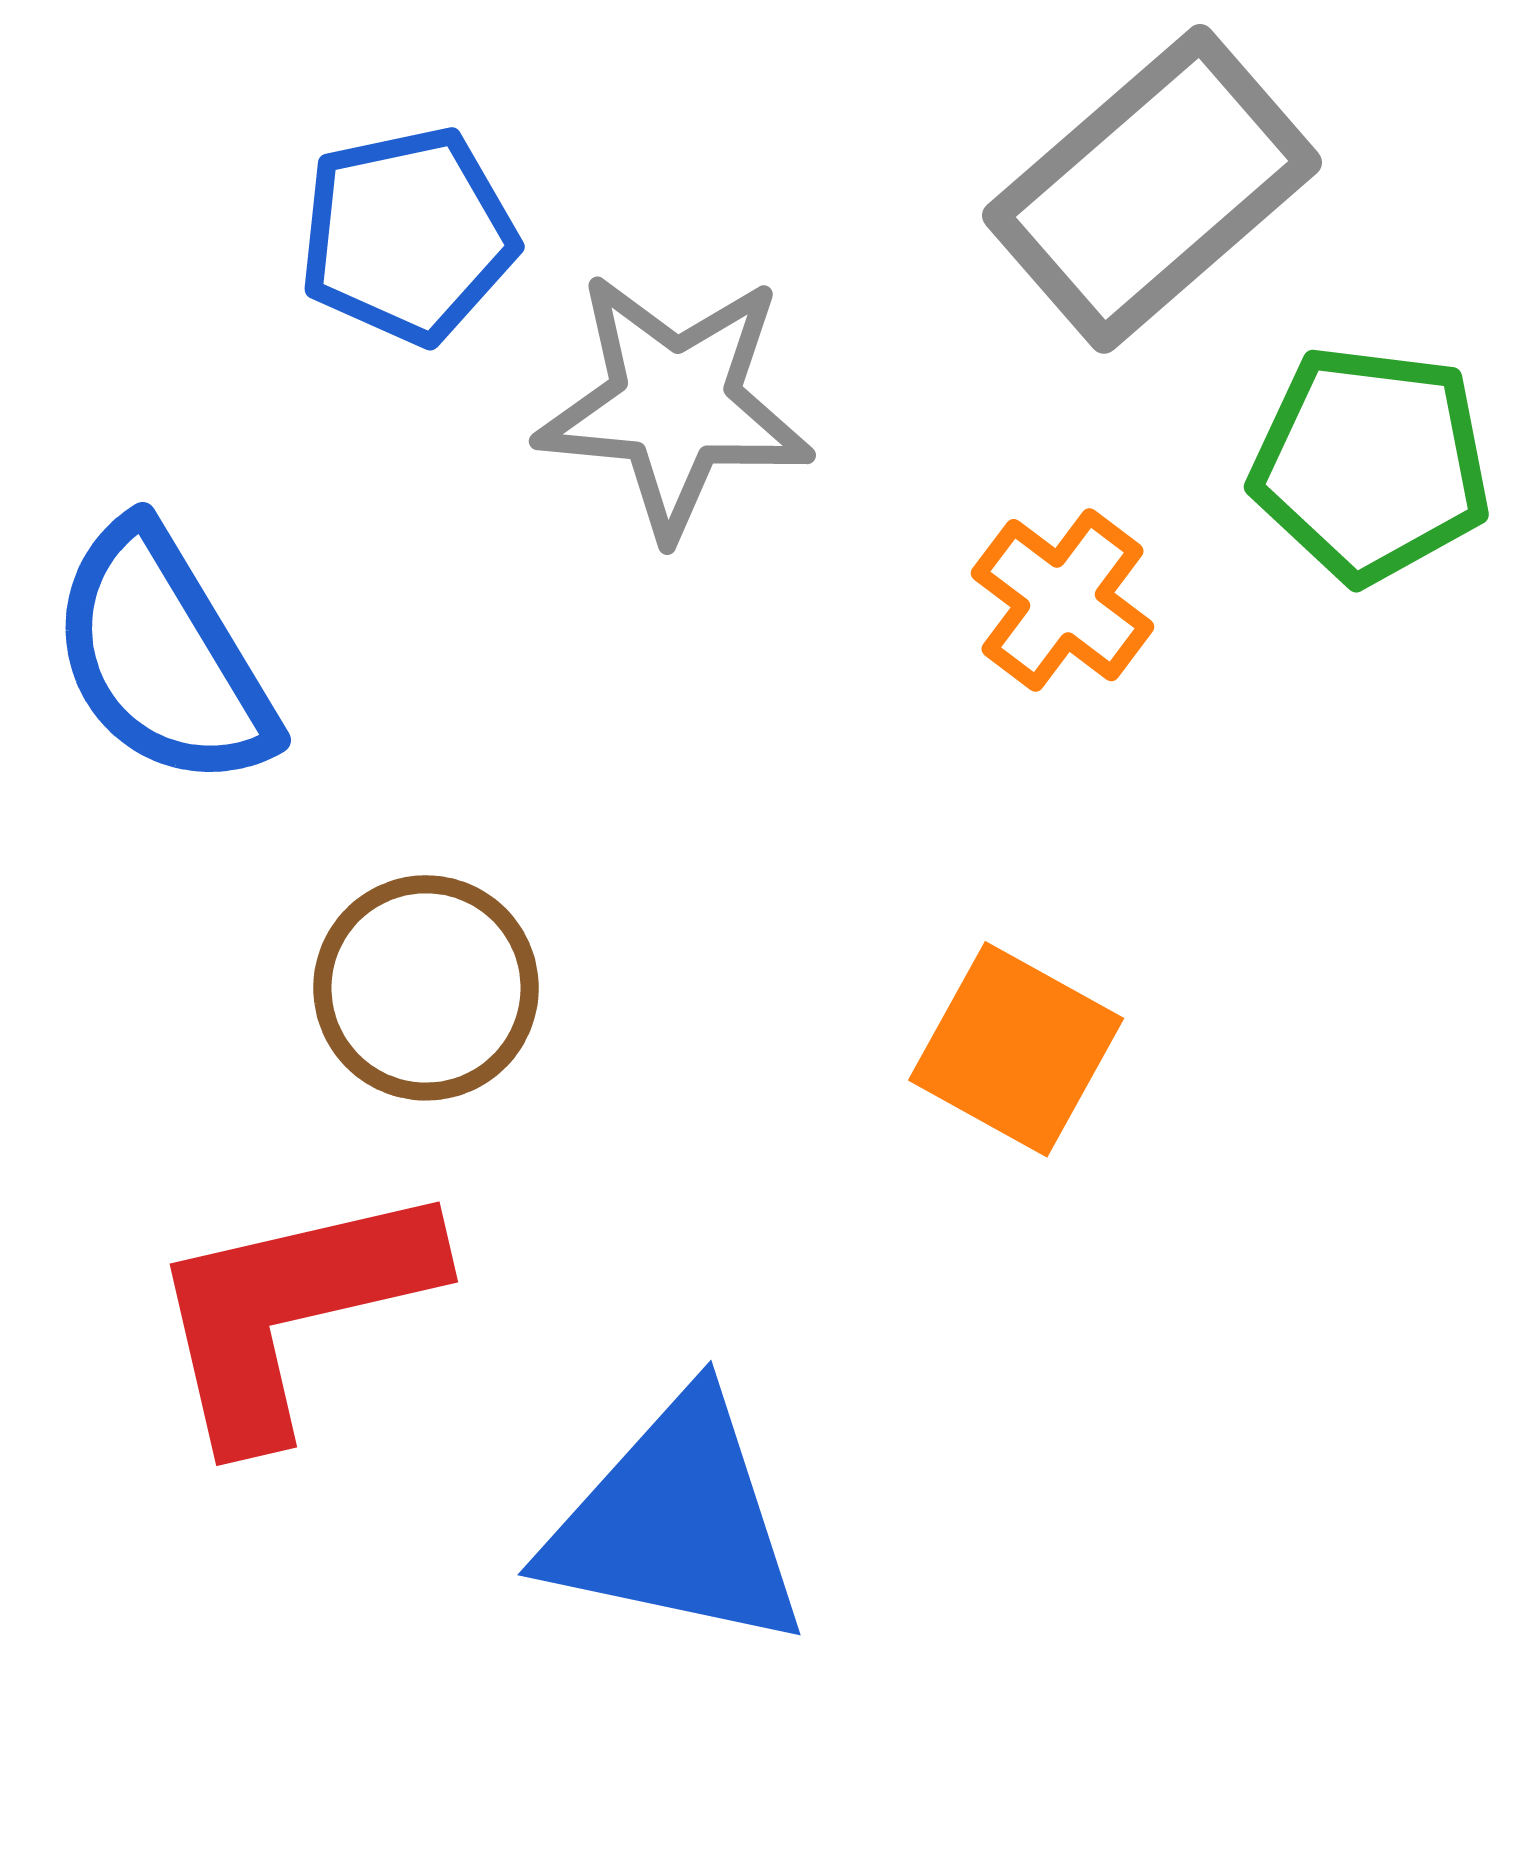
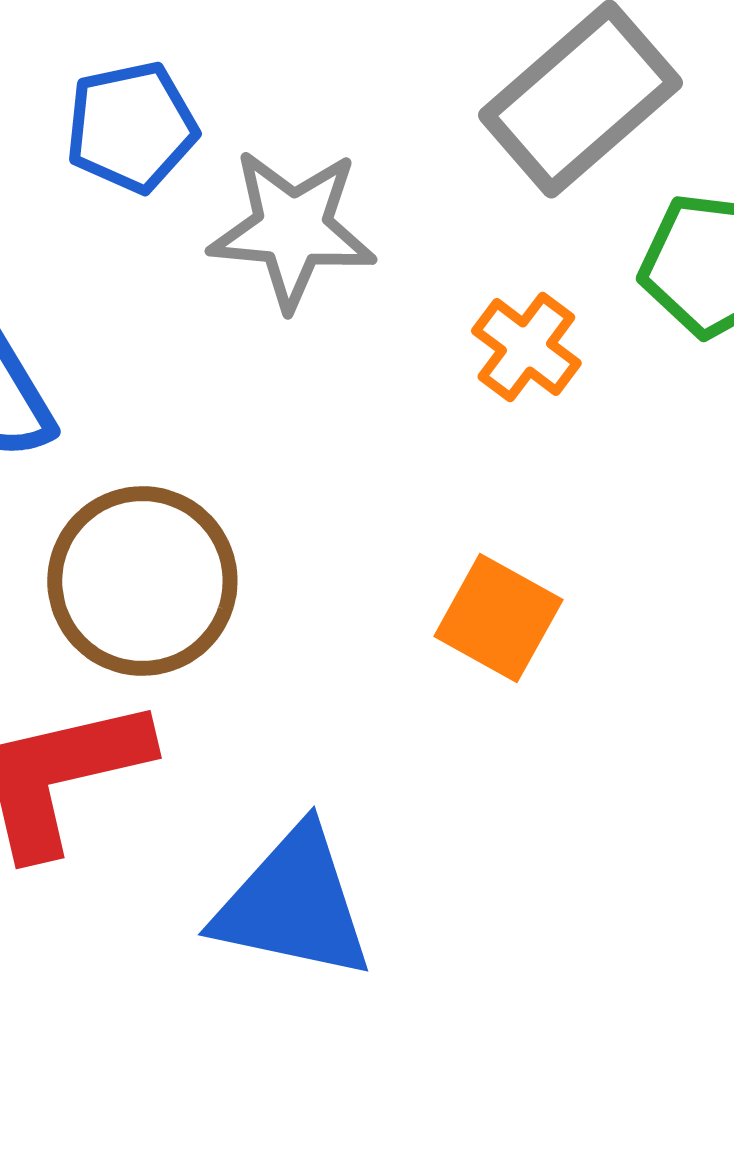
brown circle: (426, 988) -> (142, 581), size x1.4

